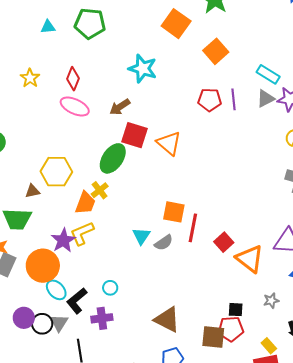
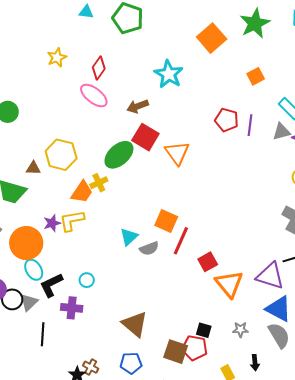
orange square: (216, 51) -> (256, 76), moved, size x0.7
purple star: (63, 240) -> (52, 223), size x0.7

